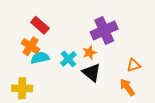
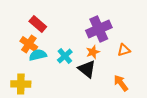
orange star: (89, 53) -> (93, 52), moved
orange triangle: (134, 65) -> (124, 50), moved

